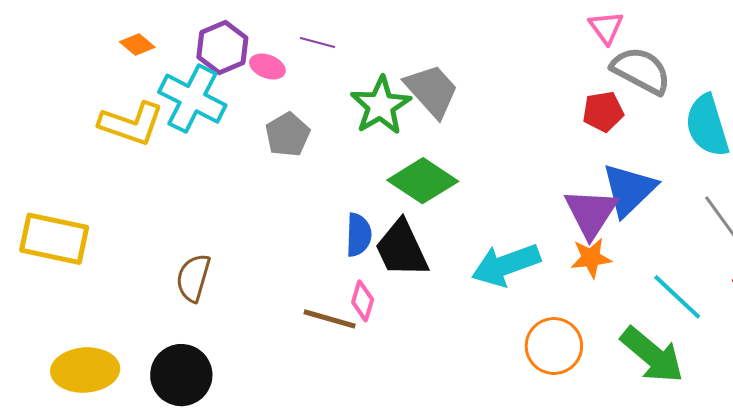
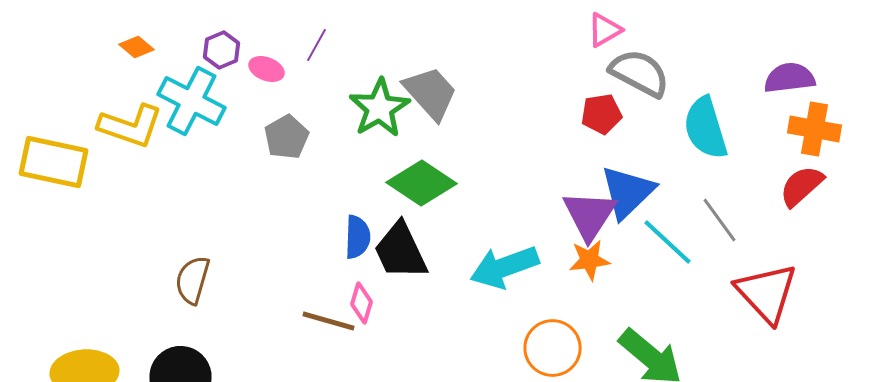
pink triangle: (606, 27) -> (604, 30), turned 36
purple line: (318, 42) -> (316, 45), turned -76
purple hexagon: (222, 47) -> (222, 50), size x0.7
yellow rectangle: (54, 239) -> (54, 162), moved
cyan line: (677, 297) -> (668, 242), moved

